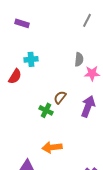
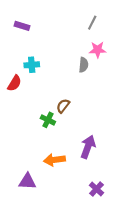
pink star: (92, 73) -> (98, 50), moved
purple arrow: (88, 106) -> (88, 147), moved

